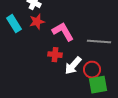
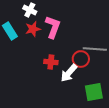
pink L-shape: (63, 32) -> (53, 27), moved, turned 50
red circle: (92, 70) -> (81, 59), moved

